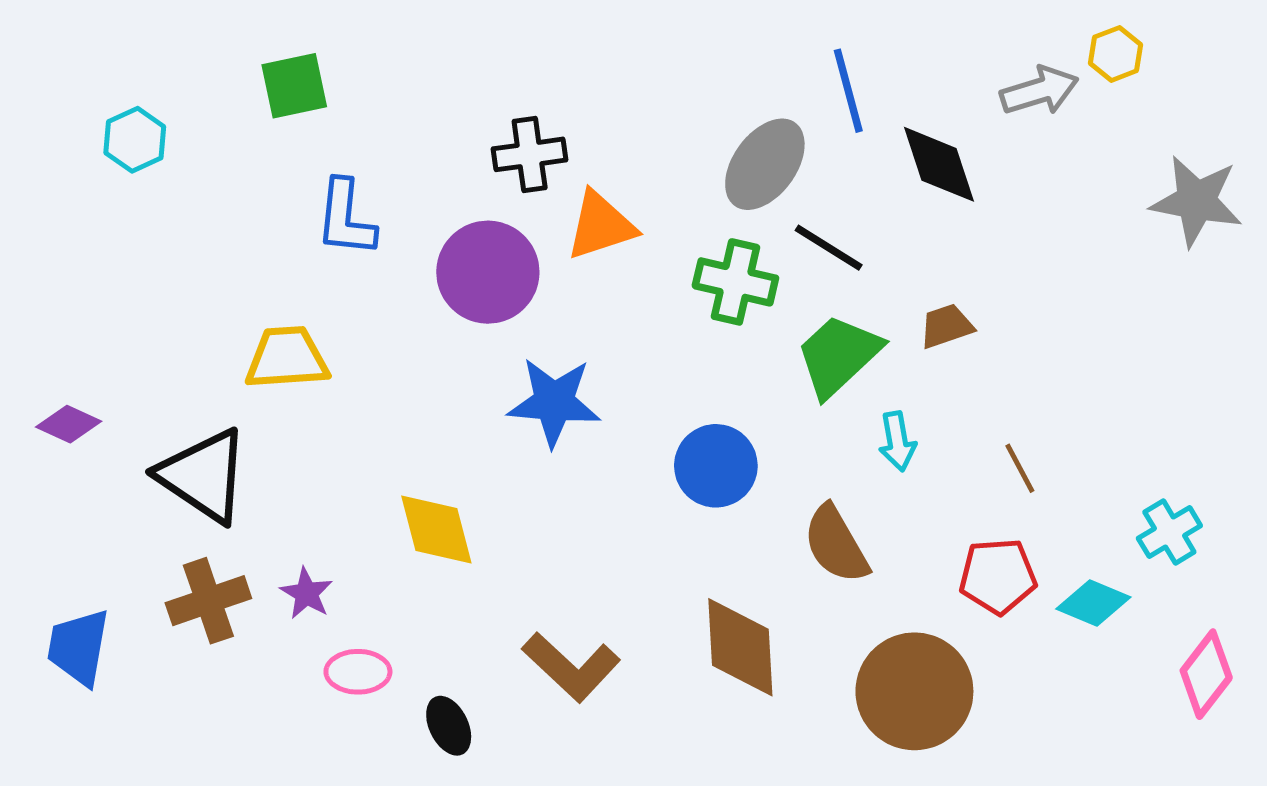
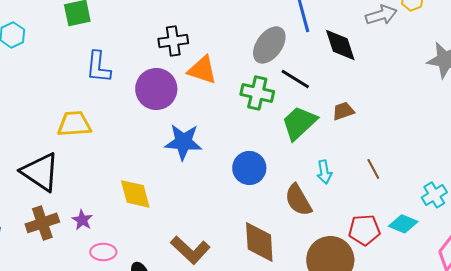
orange triangle: (601, 226) -> (202, 70), turned 36
cyan arrow: (897, 441) -> (324, 172), moved
red pentagon: (998, 576) -> (364, 230), moved

